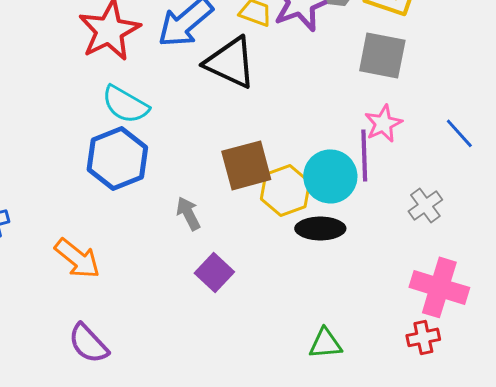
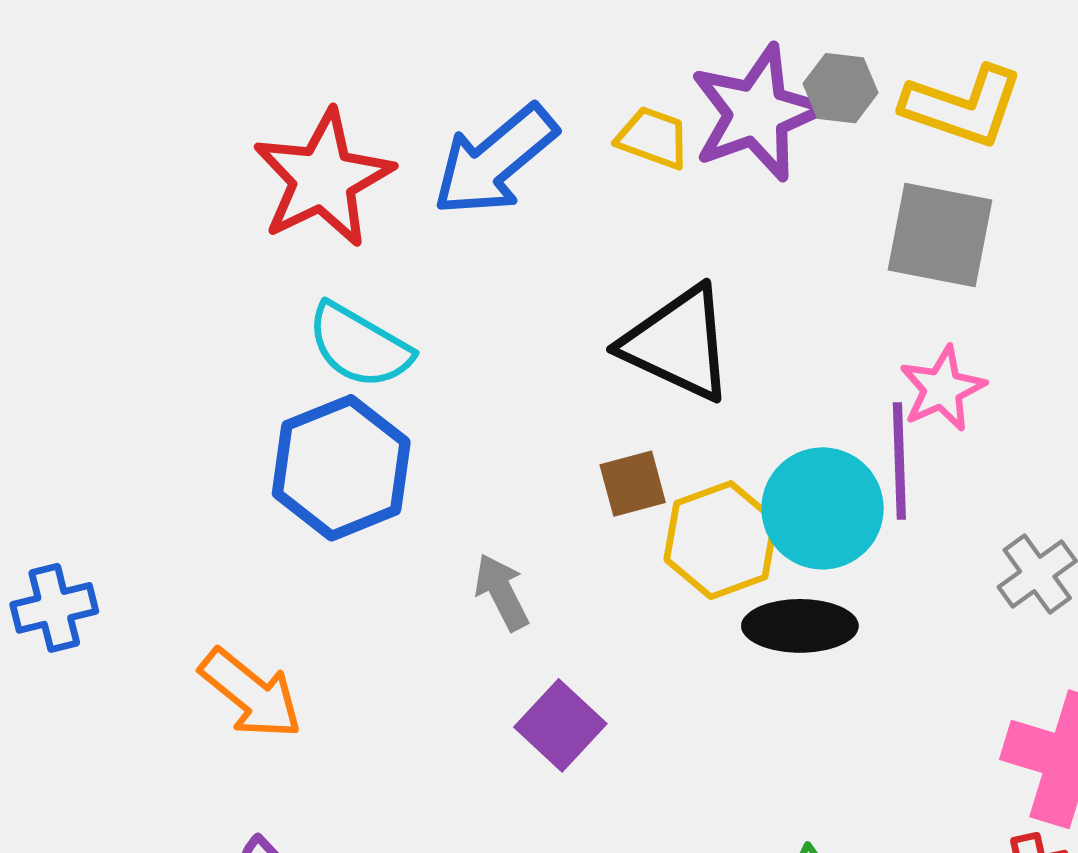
black triangle: (230, 62) -> (678, 343), moved
brown square: (246, 165) -> (633, 484), size x0.6

